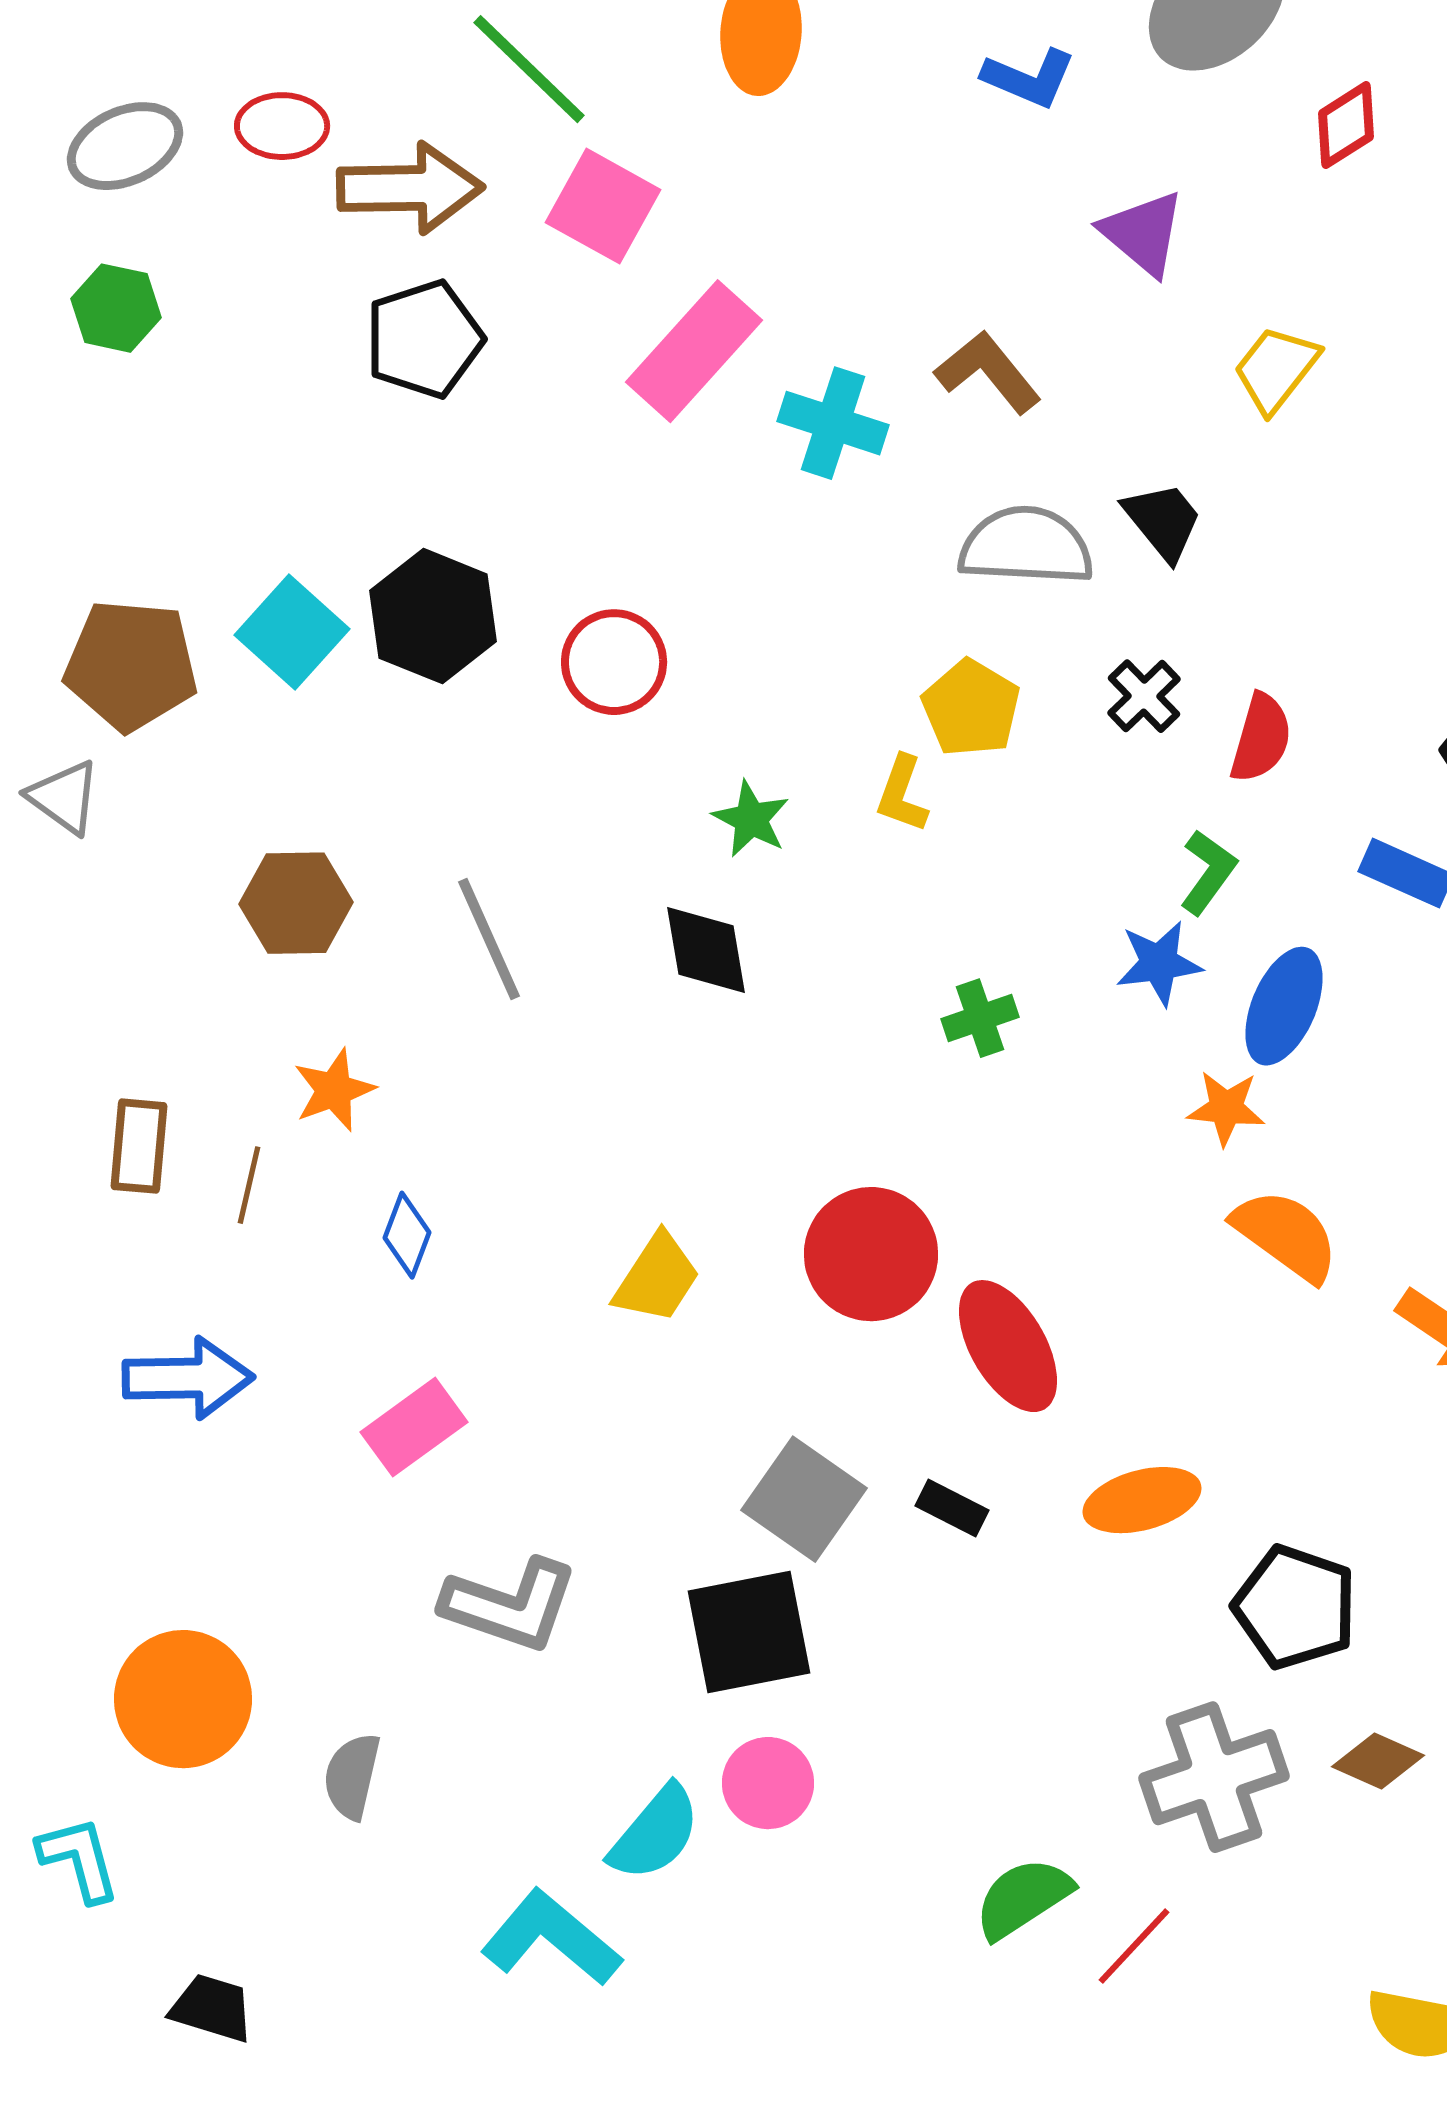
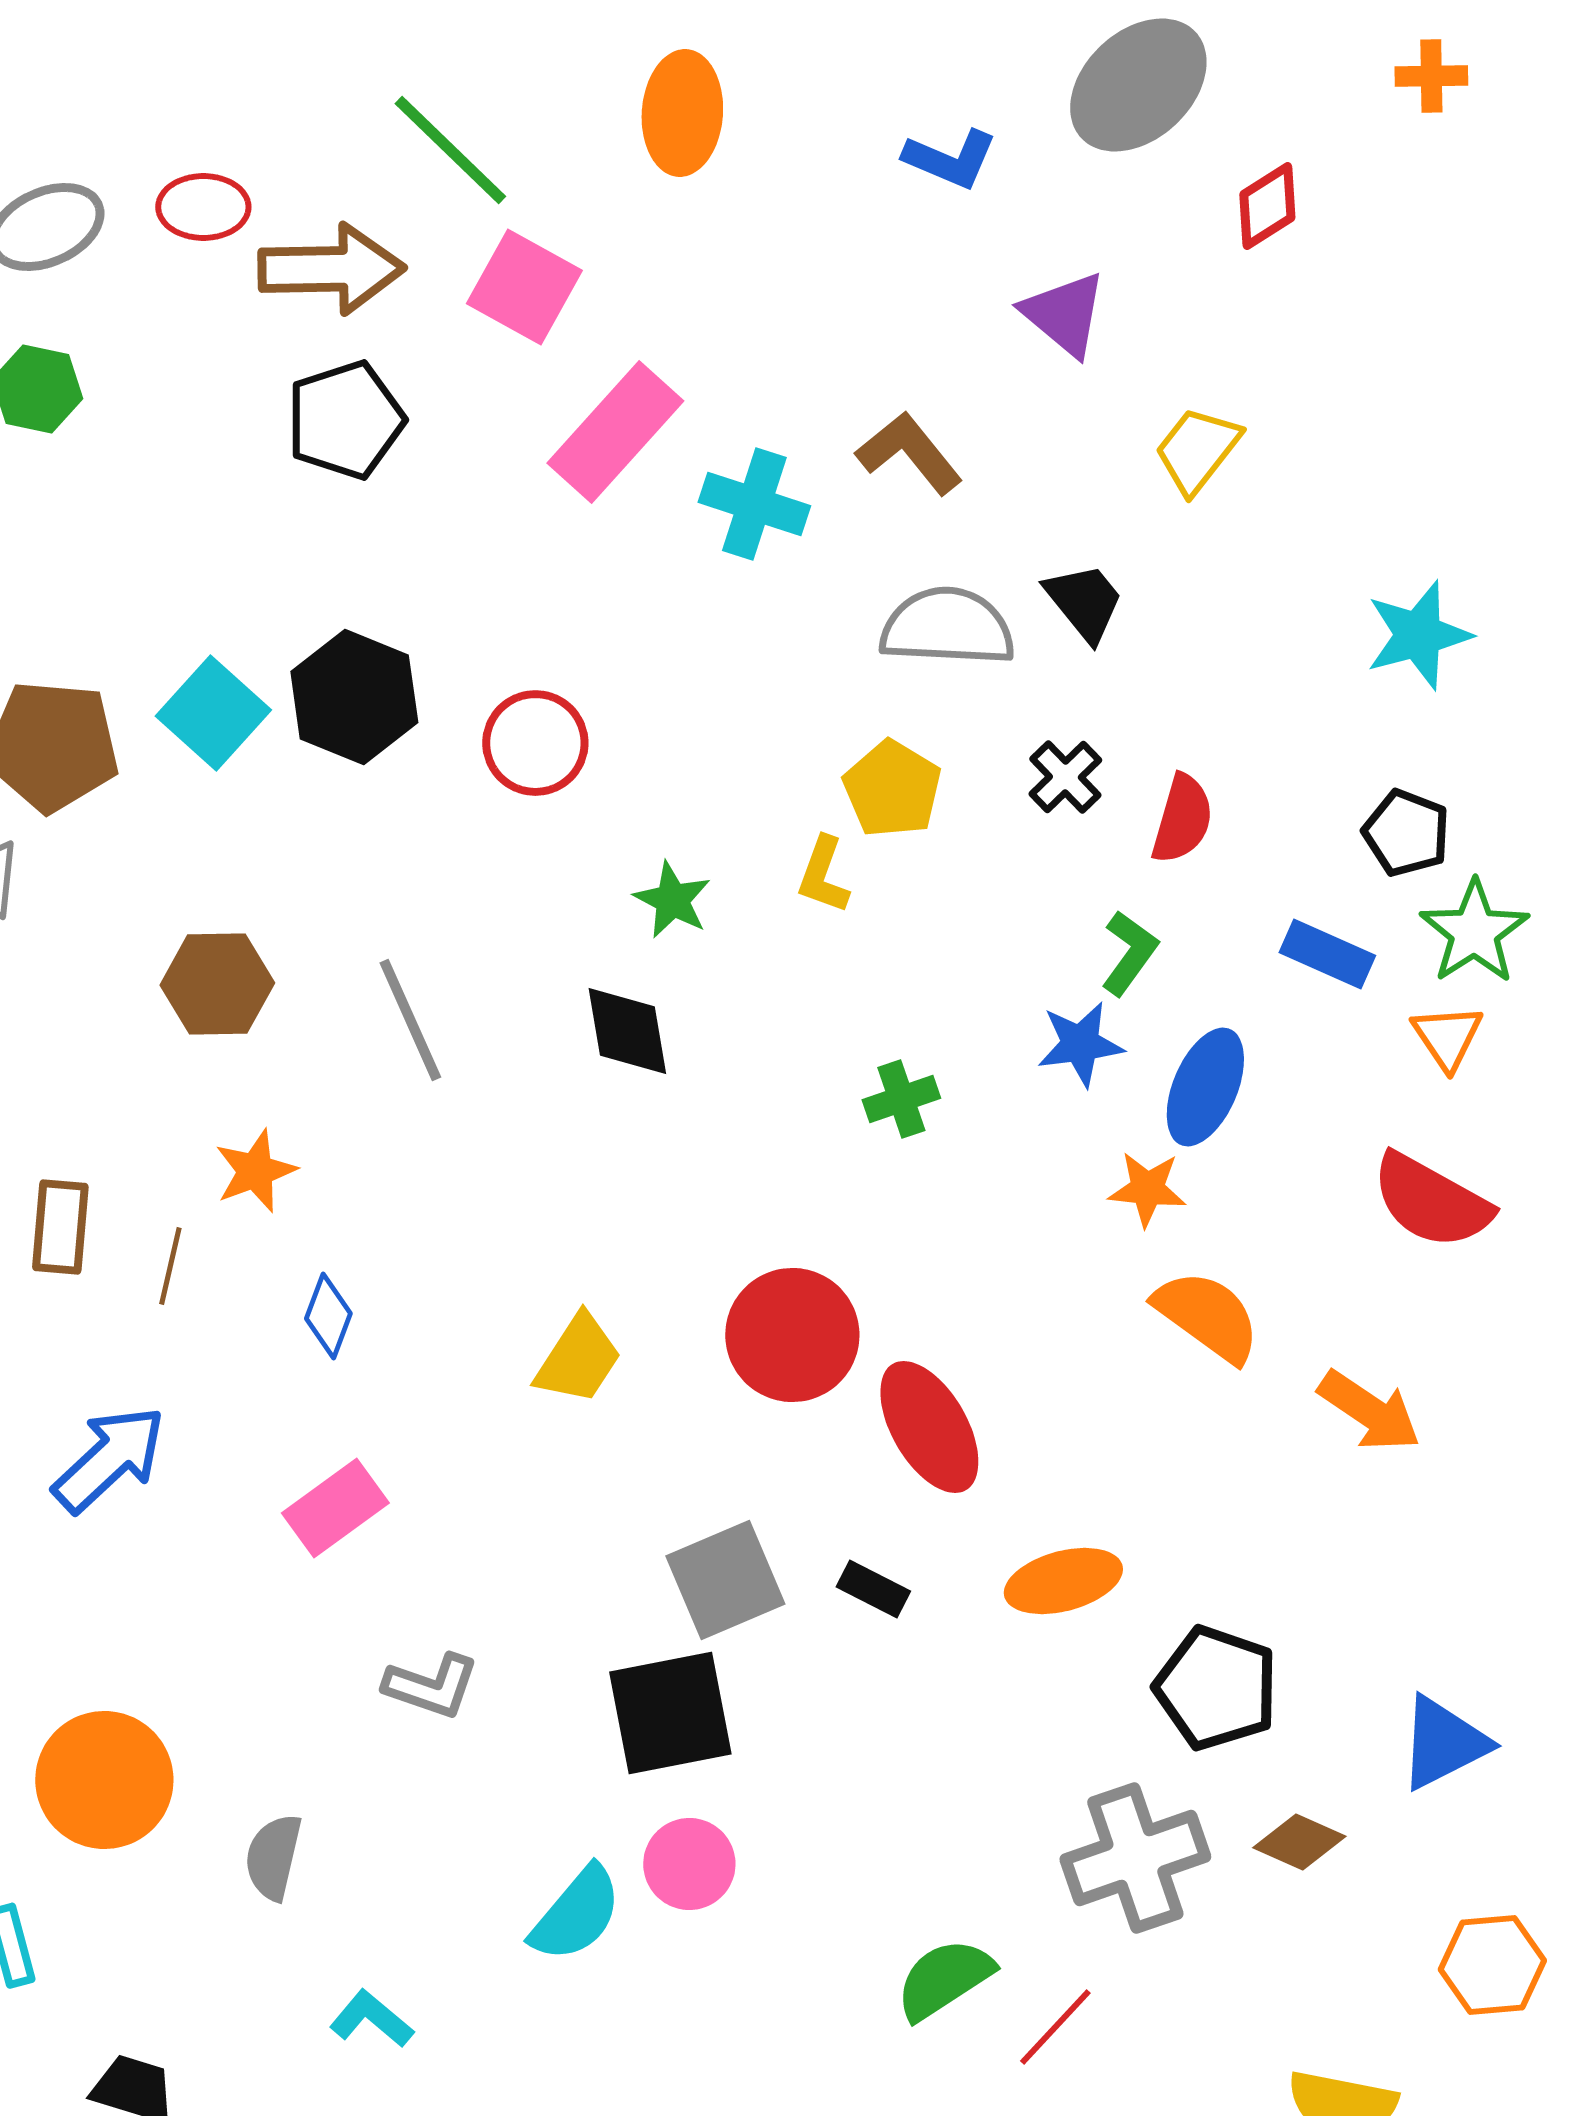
blue arrow: (188, 1378) -> (109, 1459), turned -42
gray square: (804, 1499) -> (725, 1580), turned 32
gray L-shape: (510, 1605) -> (431, 1686), size x0.7
cyan L-shape: (551, 1938) -> (371, 2019), moved, size x0.6

